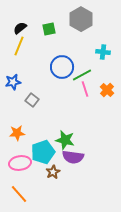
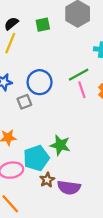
blue circle: (62, 67) -> (40, 82), moved
gray square: (32, 100) -> (24, 102), turned 32
purple semicircle: (73, 157) -> (69, 187), moved

